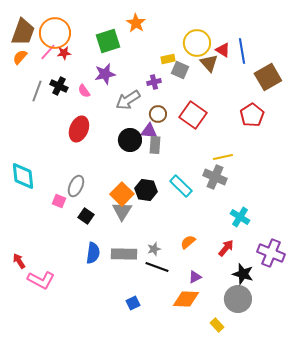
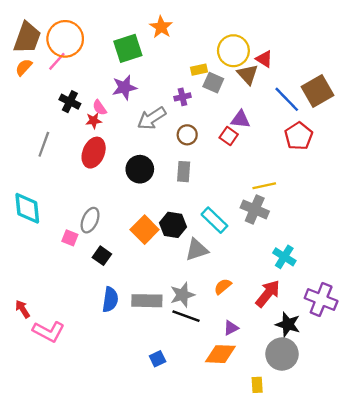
blue line: (242, 51) -> (287, 99), moved, turned -35
red star: (64, 53) -> (94, 121), moved
gray line: (37, 91) -> (44, 144), moved
red square: (193, 115) -> (229, 136), size x0.6
purple triangle: (149, 131) -> (241, 119), moved
black circle: (130, 140) -> (140, 169), moved
gray triangle: (122, 211) -> (197, 250), moved, turned 40
red arrow: (226, 248) -> (268, 294), size x1.4
gray star: (154, 249) -> (182, 295), size x1.5
yellow rectangle: (217, 325) -> (257, 385), turned 40

